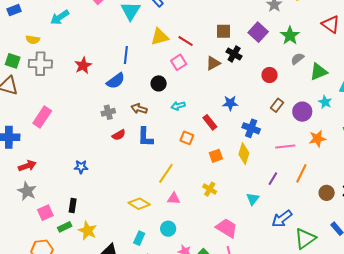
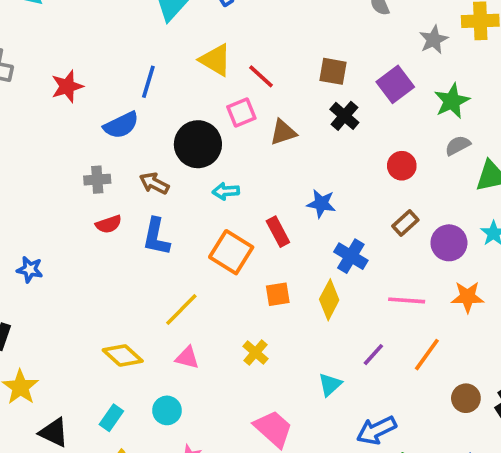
yellow triangle: (160, 37) -> (215, 60), turned 36
brown triangle: (213, 63) -> (283, 132), moved
black circle: (159, 83) -> (198, 144), size x1.6
orange square: (187, 138) -> (231, 252), size x1.6

